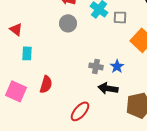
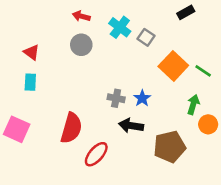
gray square: (120, 17) -> (146, 37), turned 32
red triangle: (16, 29) -> (32, 52), moved
red semicircle: (46, 84) -> (71, 128), moved, size x1.4

